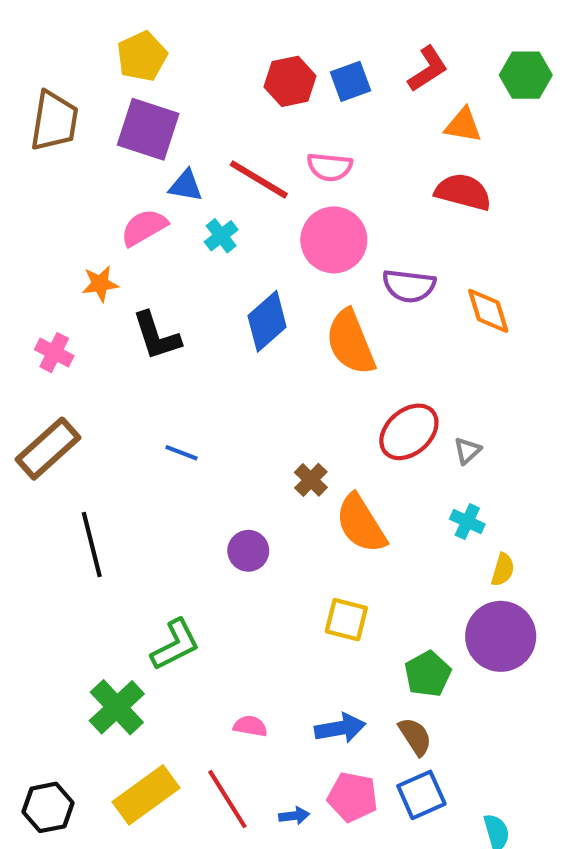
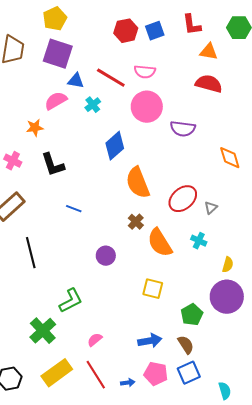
red L-shape: (428, 69) -> (192, 25), turned 115
orange diamond: (488, 311) -> (230, 158), moved
black L-shape: (156, 336) -> (53, 165), moved
orange semicircle: (350, 342) -> (138, 183), moved
cyan cross: (467, 522) -> (199, 241), moved
pink semicircle: (250, 726) -> (95, 340), moved, turned -49

